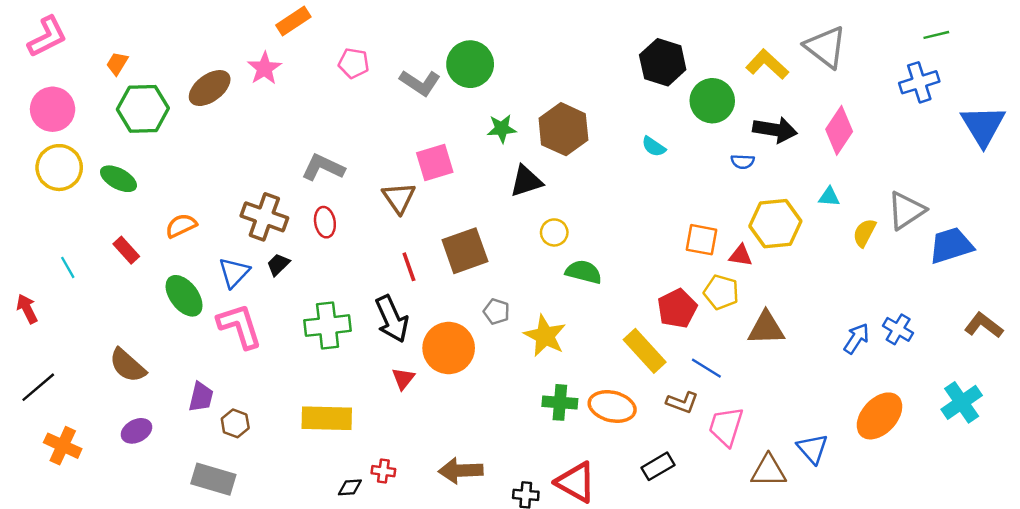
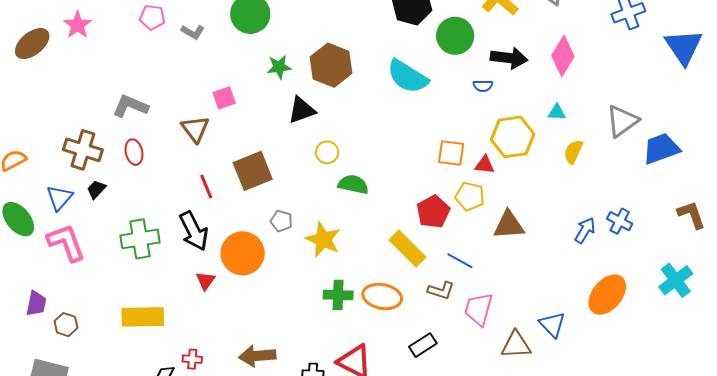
gray L-shape: (420, 83) -> (193, 32), moved, size x0.7
cyan semicircle: (654, 147) -> (408, 76), size x2.0
pink square: (435, 162) -> (224, 98), size x0.7
yellow semicircle: (864, 233) -> (573, 152), moved
brown L-shape: (984, 325) -> (692, 215), turned 36

